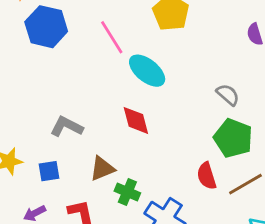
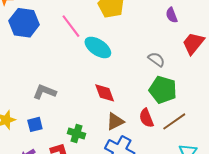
red diamond: (136, 120) -> (105, 93), moved
brown triangle: (102, 168) -> (115, 121), moved
green cross: (127, 192) -> (77, 134), moved

